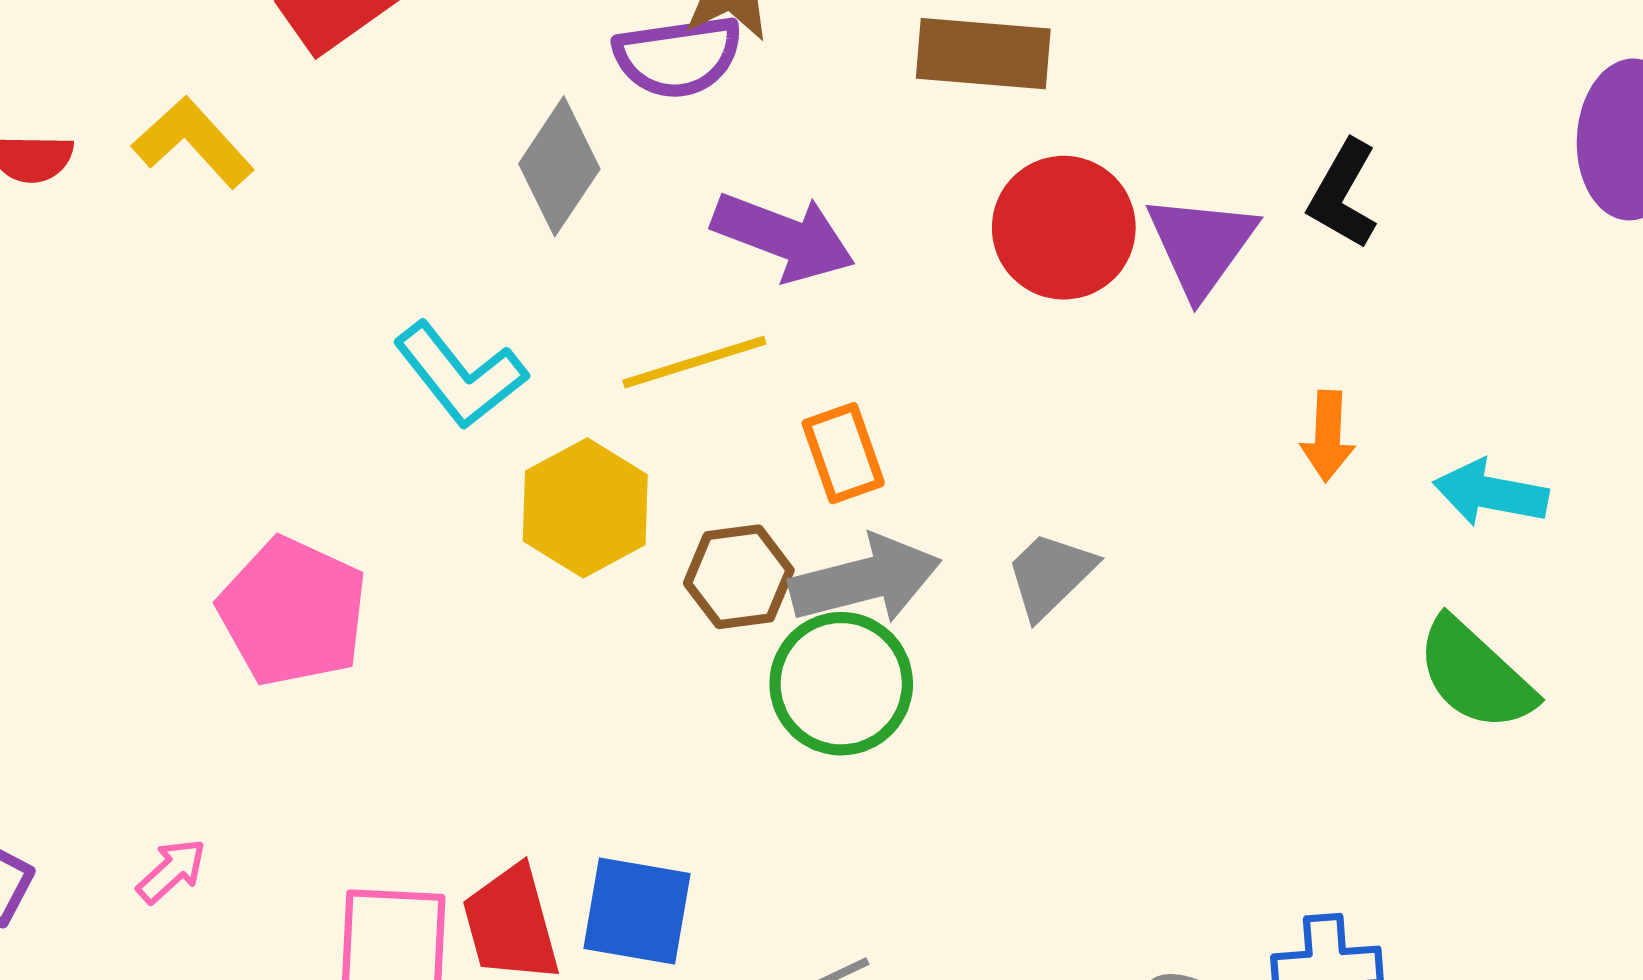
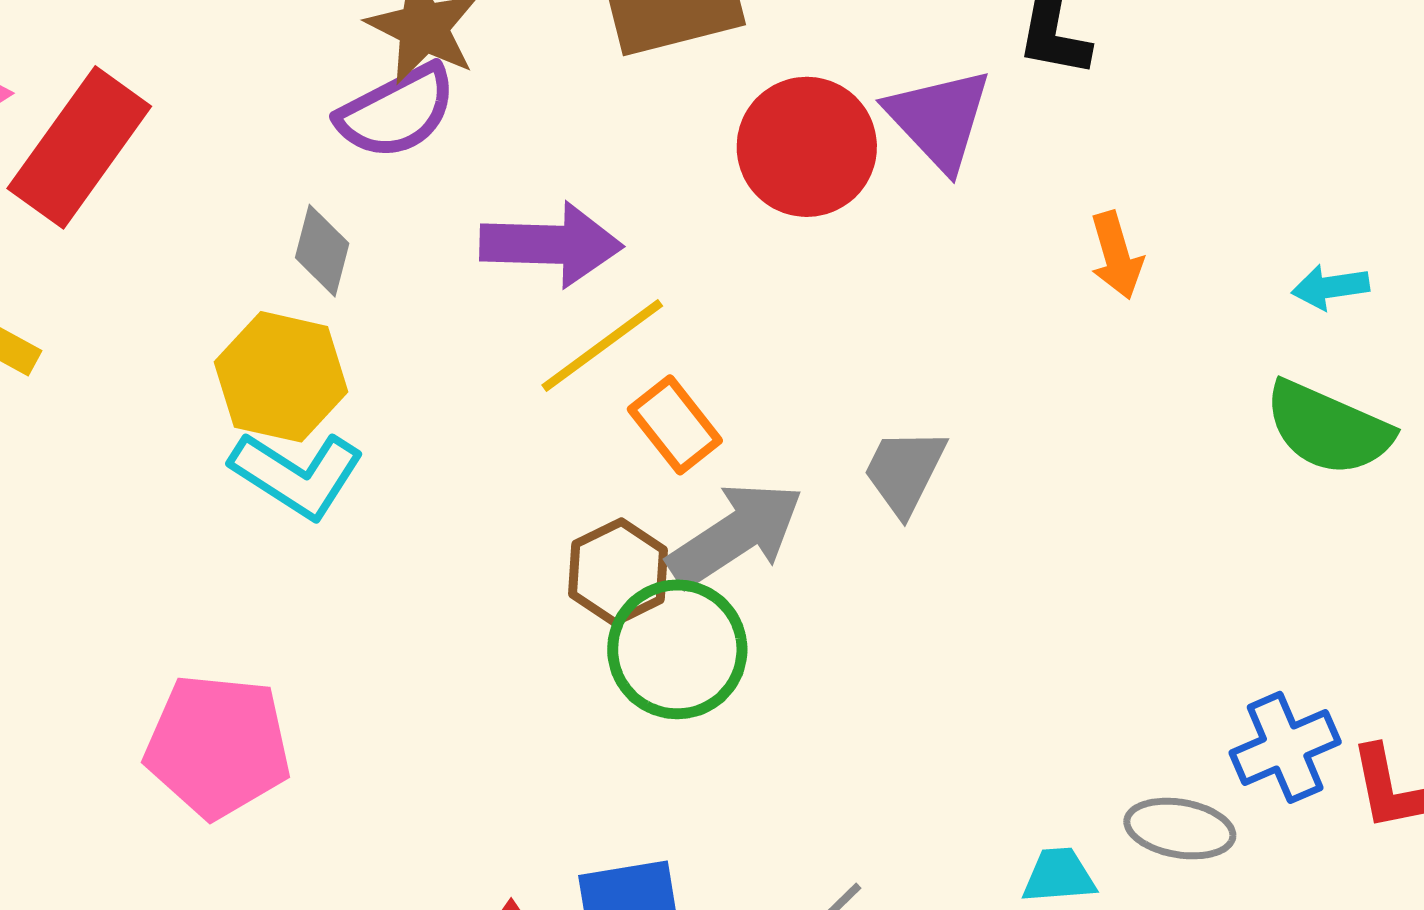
gray diamond: (559, 166) -> (322, 251), size x0.7
yellow line: (694, 362) -> (602, 346), moved
cyan arrow: (1491, 493) -> (1330, 287), moved, size x0.7
yellow hexagon: (585, 508) -> (281, 377), moved
green circle: (841, 684) -> (677, 649), moved

